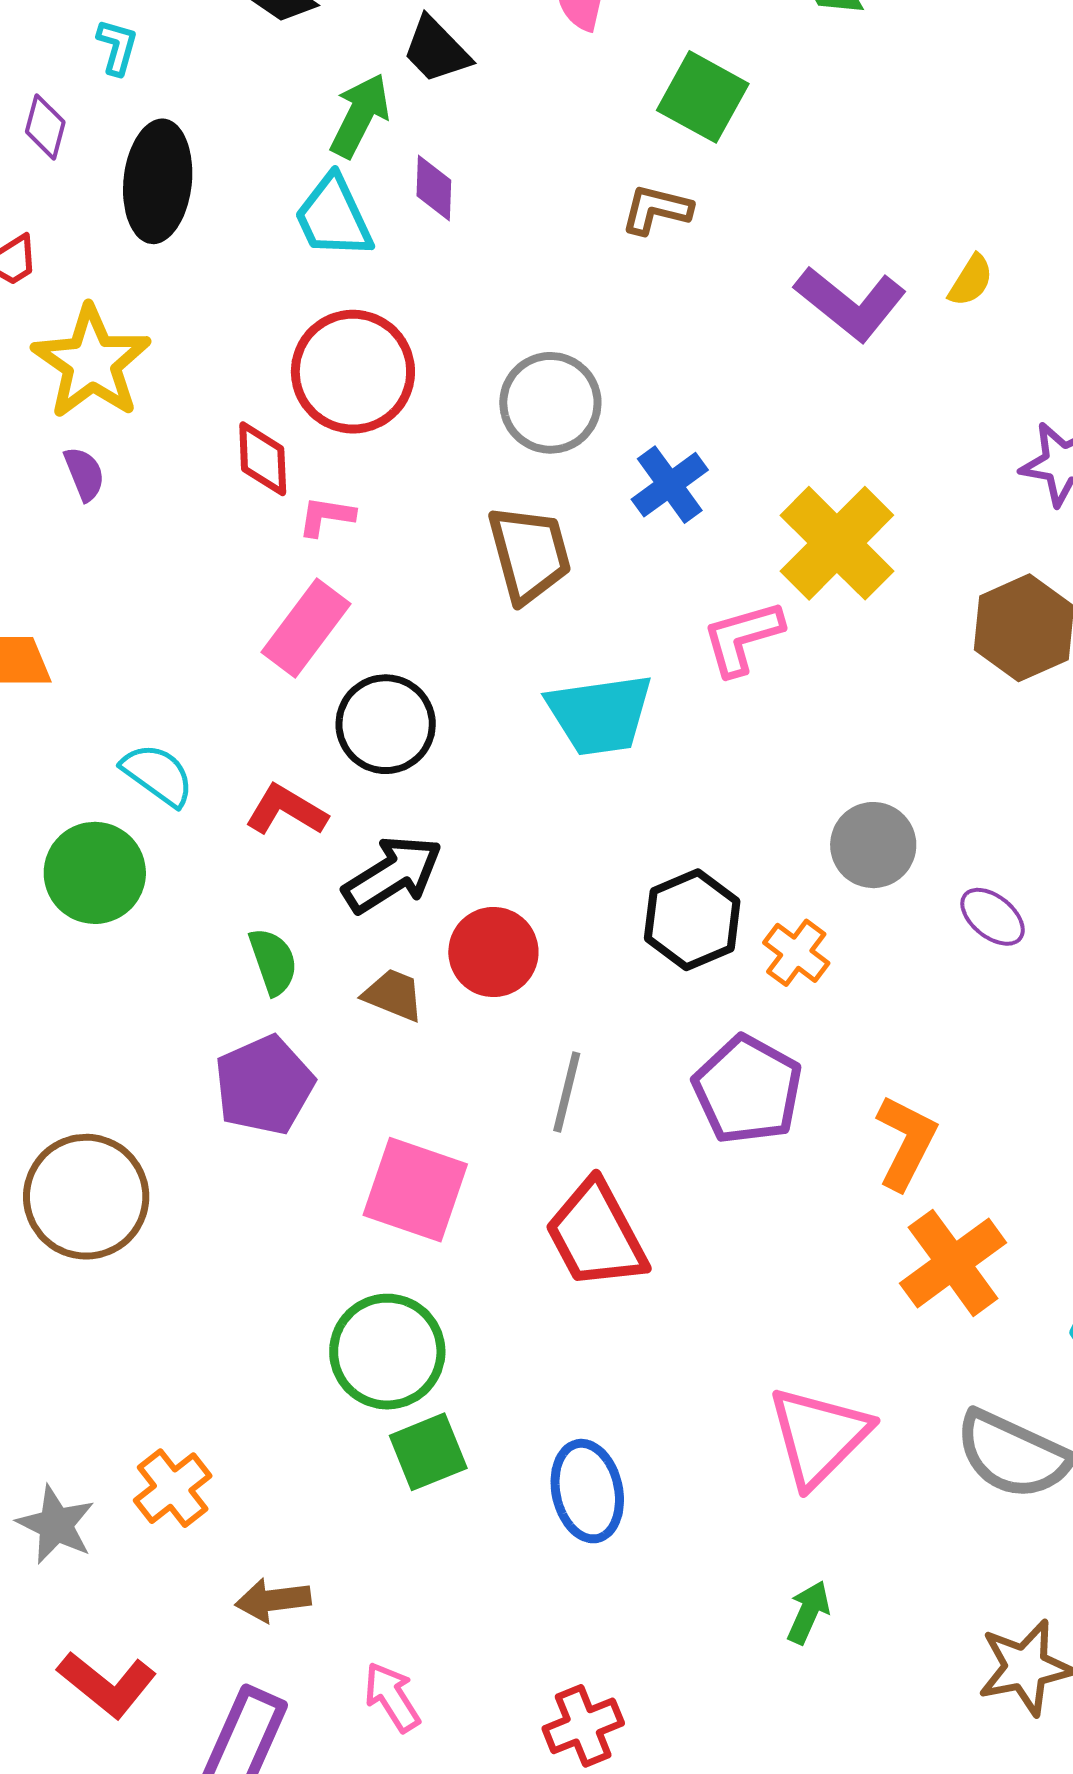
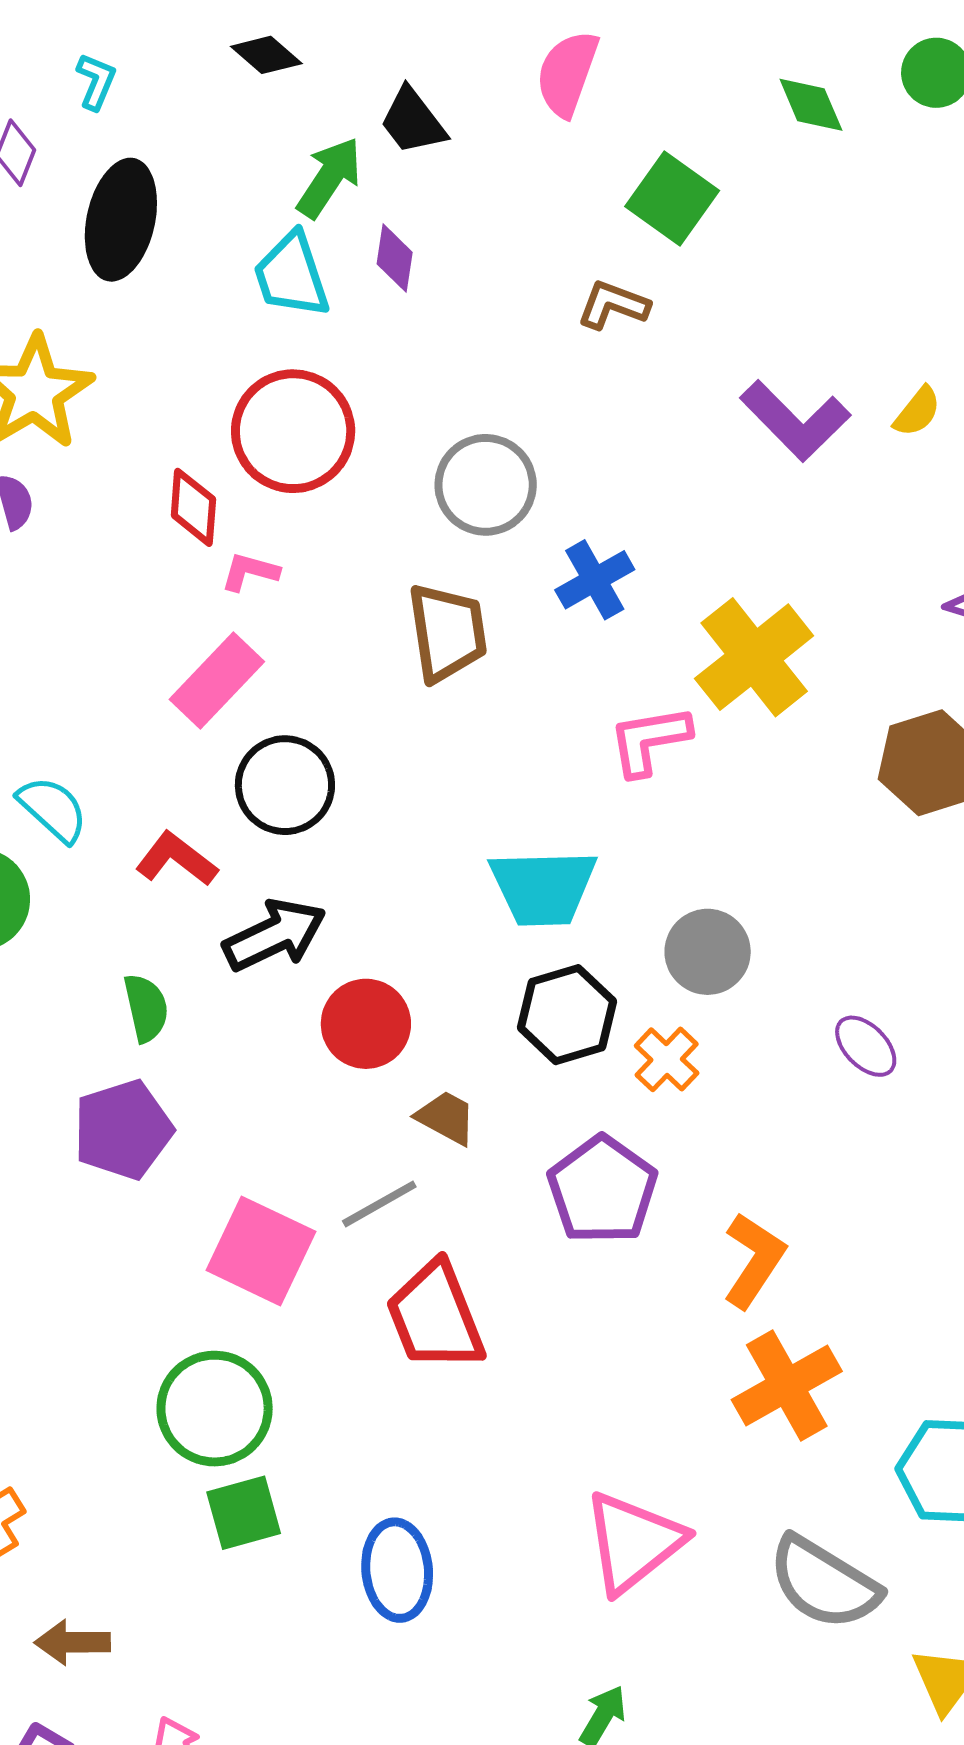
cyan trapezoid: (600, 714) -> (543, 887), moved
gray circle: (873, 845) -> (708, 952), moved
brown trapezoid: (393, 995) -> (446, 1118), moved
gray line: (567, 1092) -> (379, 1204), moved, turned 40

